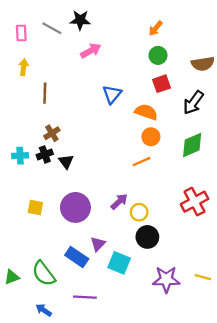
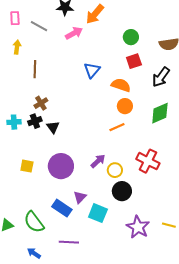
gray line: (52, 28) -> (39, 26), moved
orange arrow: (156, 28) -> (95, 14), moved, size x1.5
red cross: (195, 202) -> (148, 161), moved, turned -35
purple star: (166, 279) -> (138, 227), turned 30

